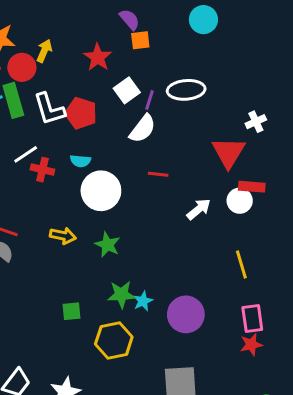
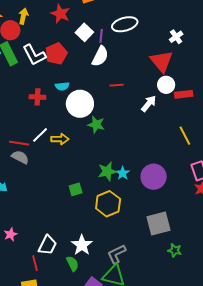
red pentagon: (81, 113) -> (56, 54), turned -30
white line: (26, 154) -> (40, 135), moved
red rectangle: (252, 187) -> (184, 94), moved
white circle: (240, 201) -> (166, 85), moved
green star: (107, 245) -> (96, 125), moved

